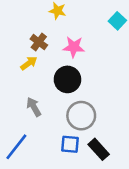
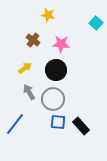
yellow arrow: (29, 63) -> (25, 68), moved
gray circle: (81, 116) -> (53, 99), moved

